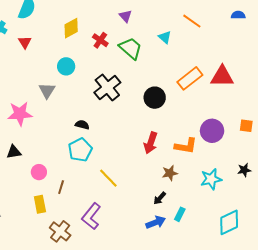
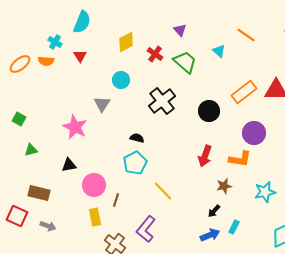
pink star: (20, 114) -> (75, 127), turned 30
purple circle: (212, 131) -> (254, 133), moved
pink circle: (39, 172) -> (94, 185), size x1.5

